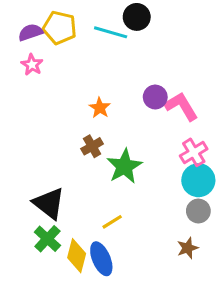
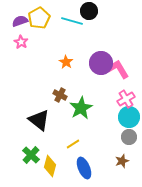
yellow pentagon: (60, 28) -> (39, 18), turned 30
purple circle: (155, 97) -> (101, 63), size x1.5
orange star: (100, 108) -> (66, 62), moved
brown cross: (92, 146) -> (60, 95), turned -32
black triangle: (49, 203) -> (39, 120), moved
blue ellipse: (101, 259) -> (84, 168), moved

